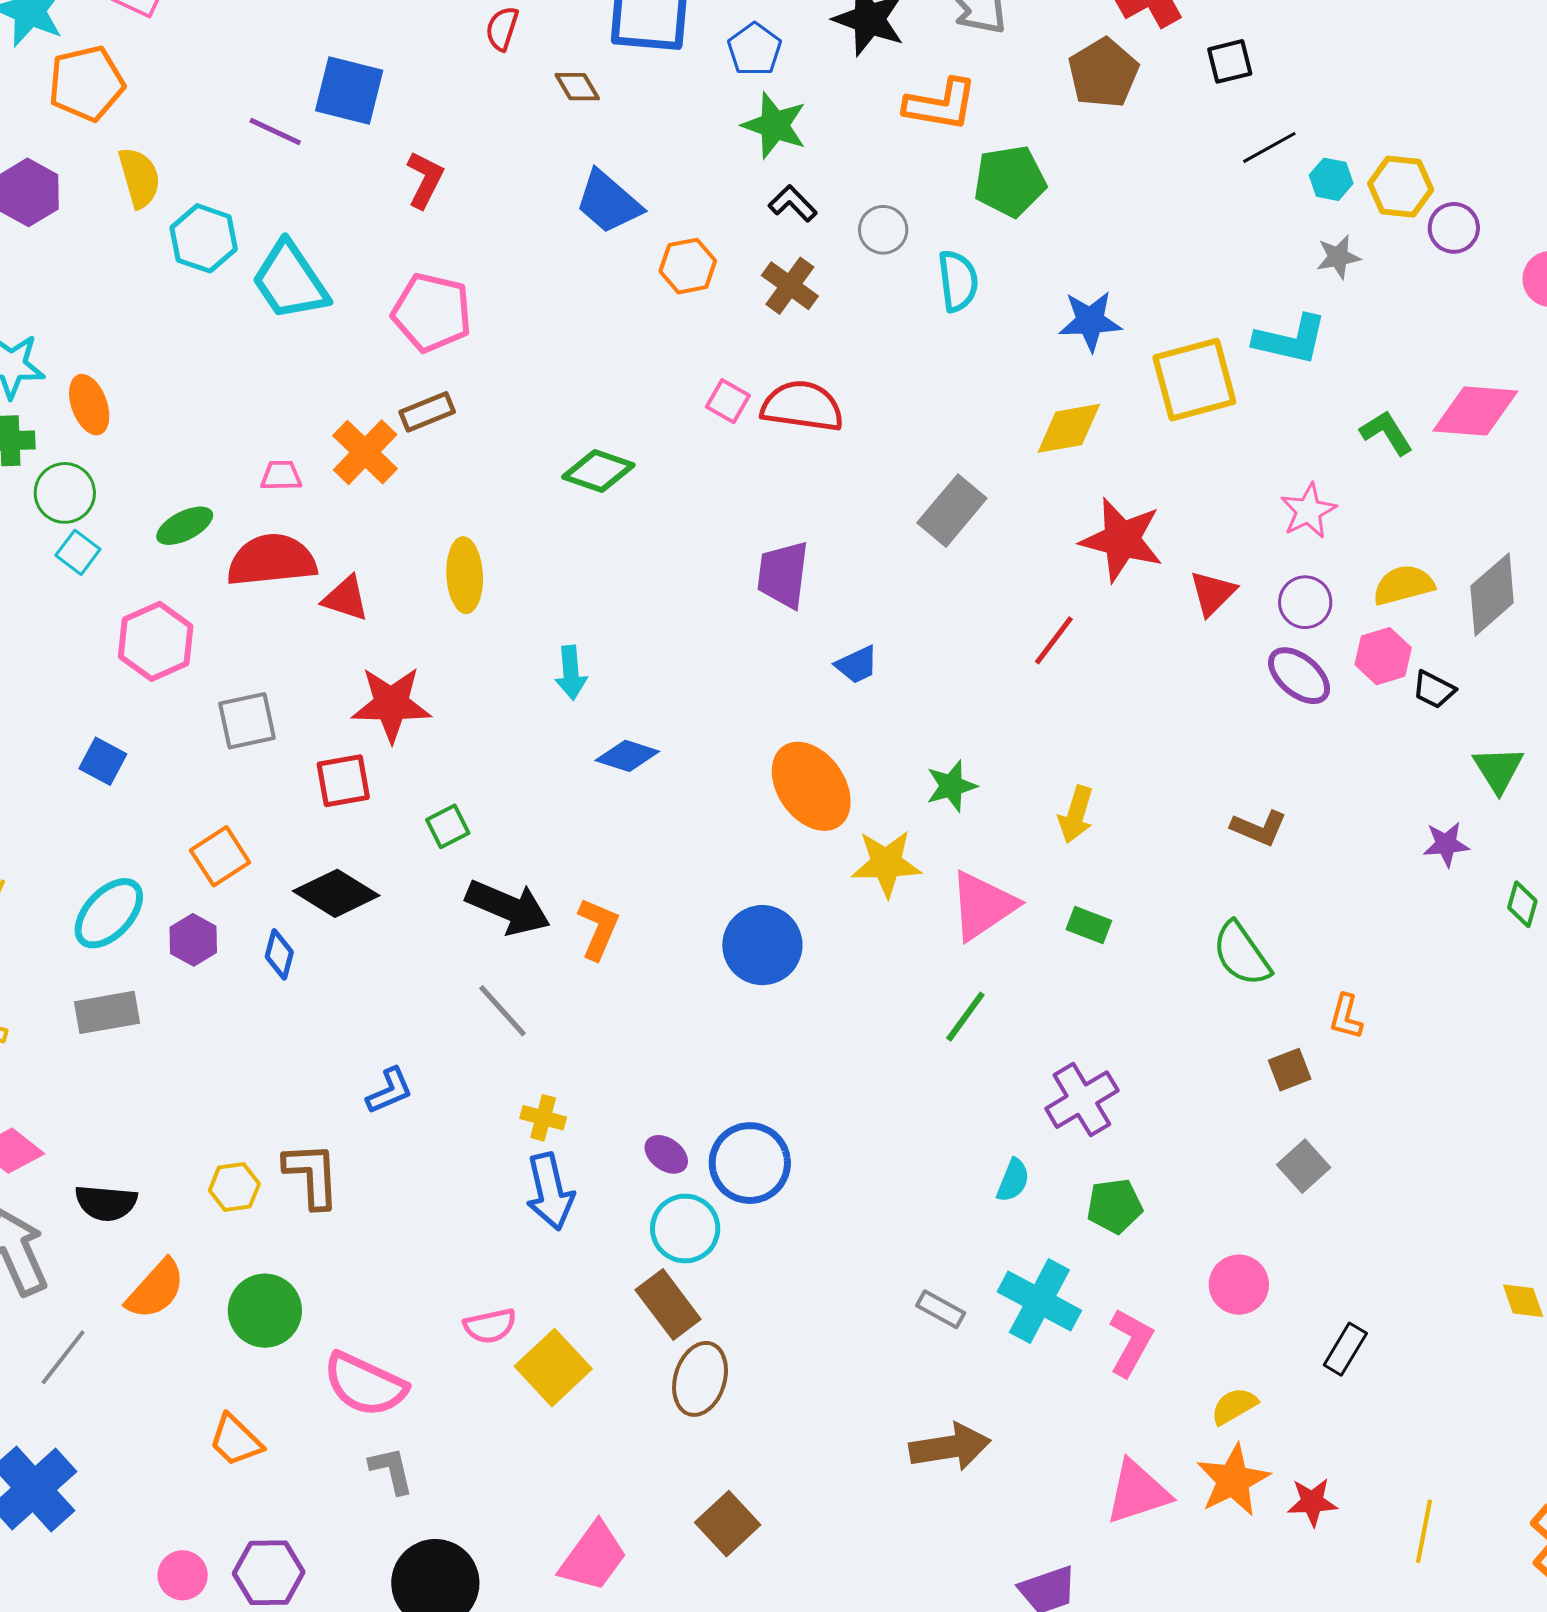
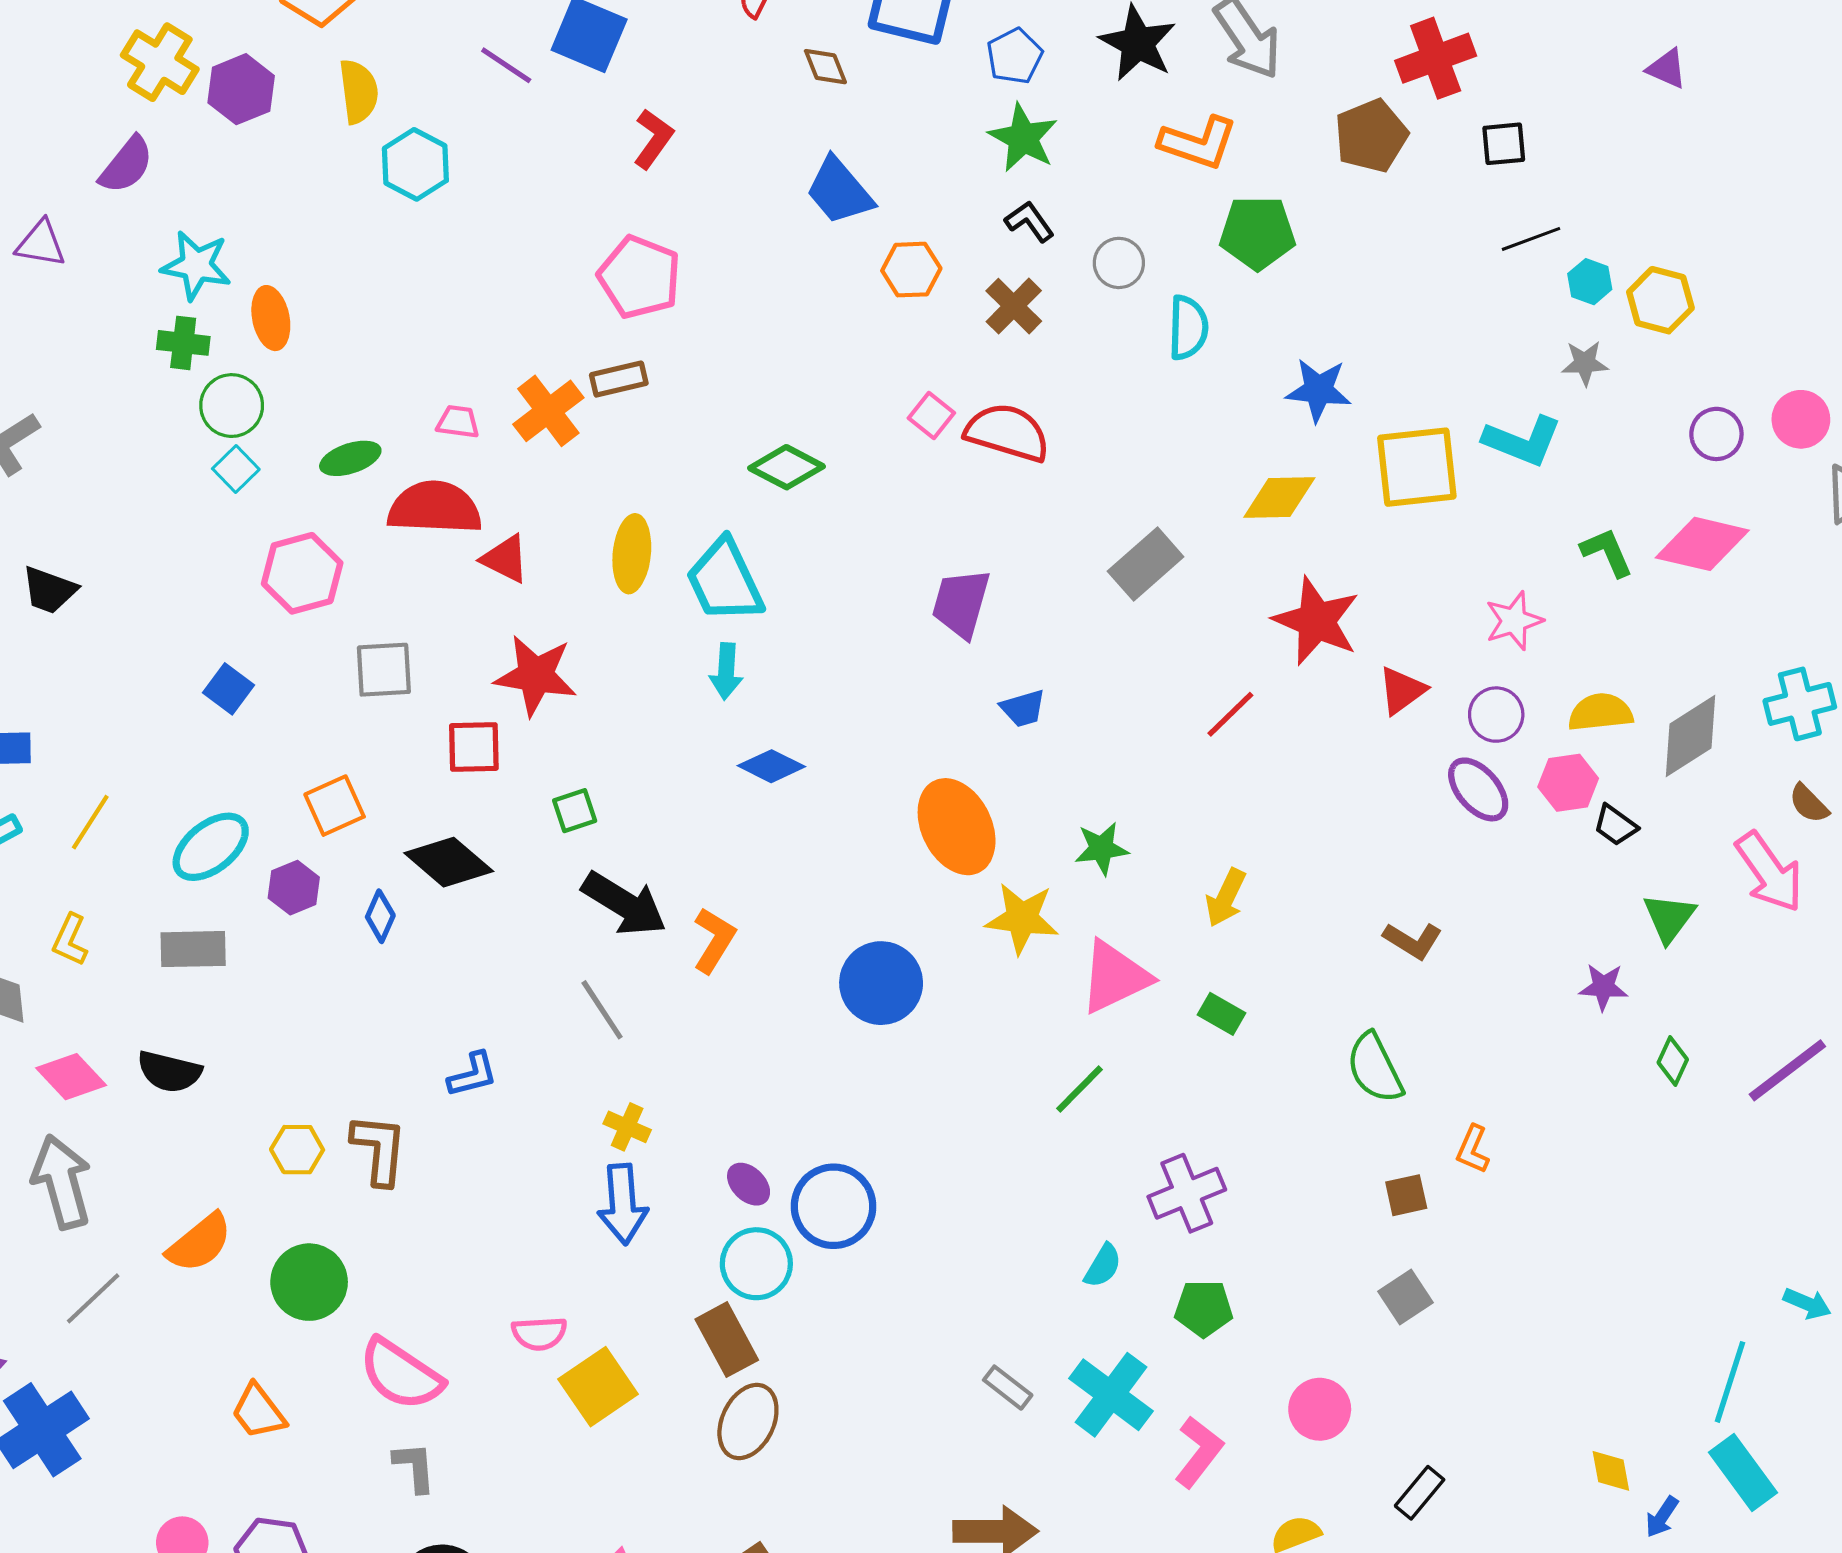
purple circle: (1454, 228) -> (1716, 434), moved
cyan trapezoid: (290, 281) -> (725, 581), moved
black semicircle: (106, 1203) -> (169, 1072), moved

